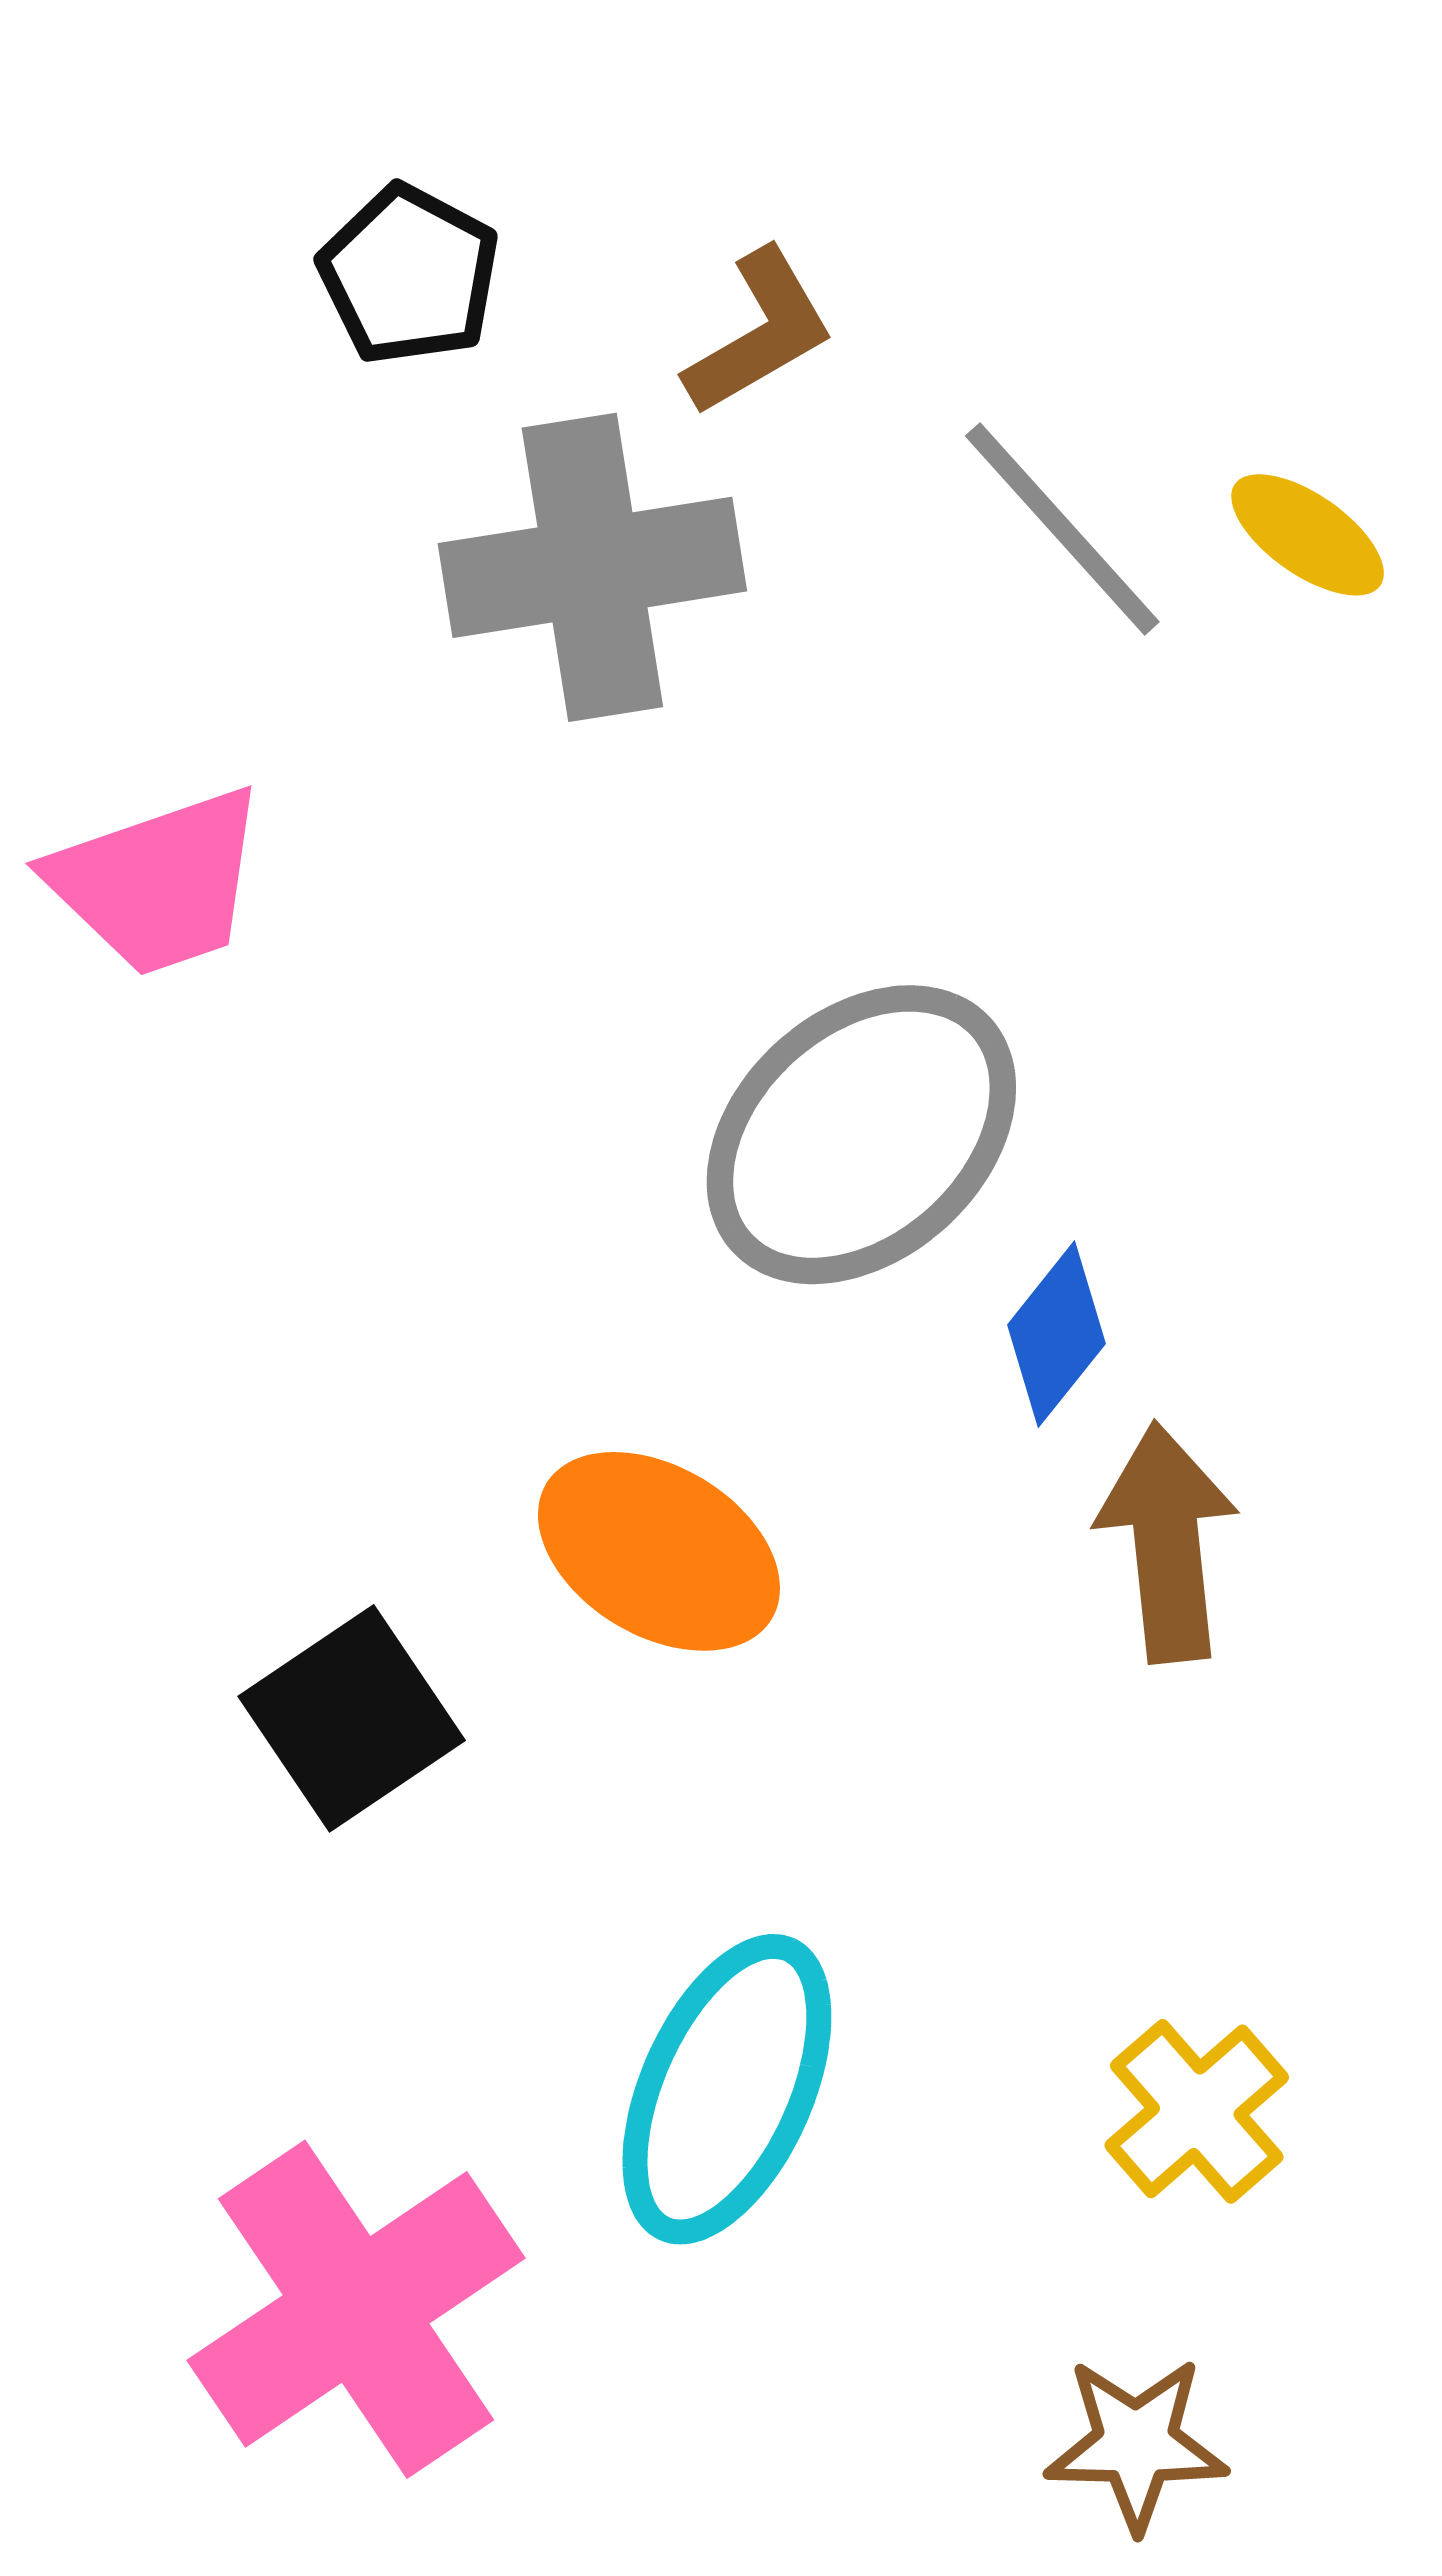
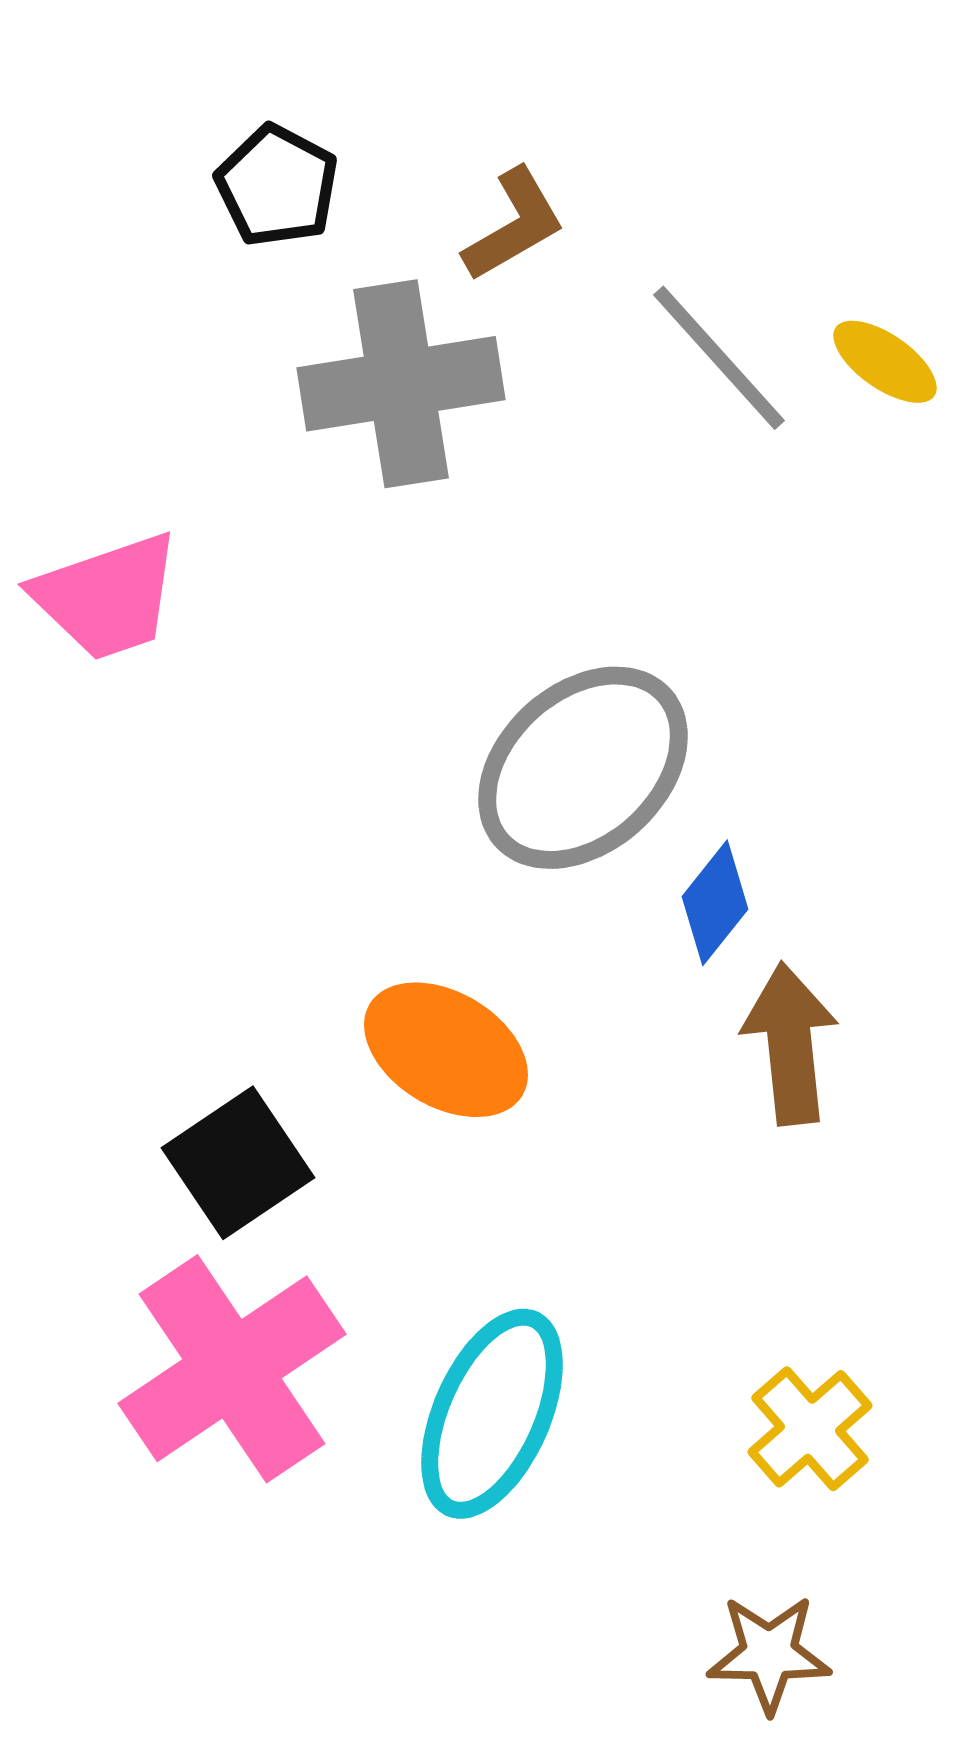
pink cross: (356, 2309) -> (232, 1369), moved

